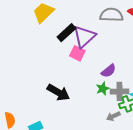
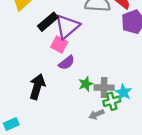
purple semicircle: (109, 71) -> (67, 63), moved
black arrow: (58, 92) -> (37, 87), turned -105

